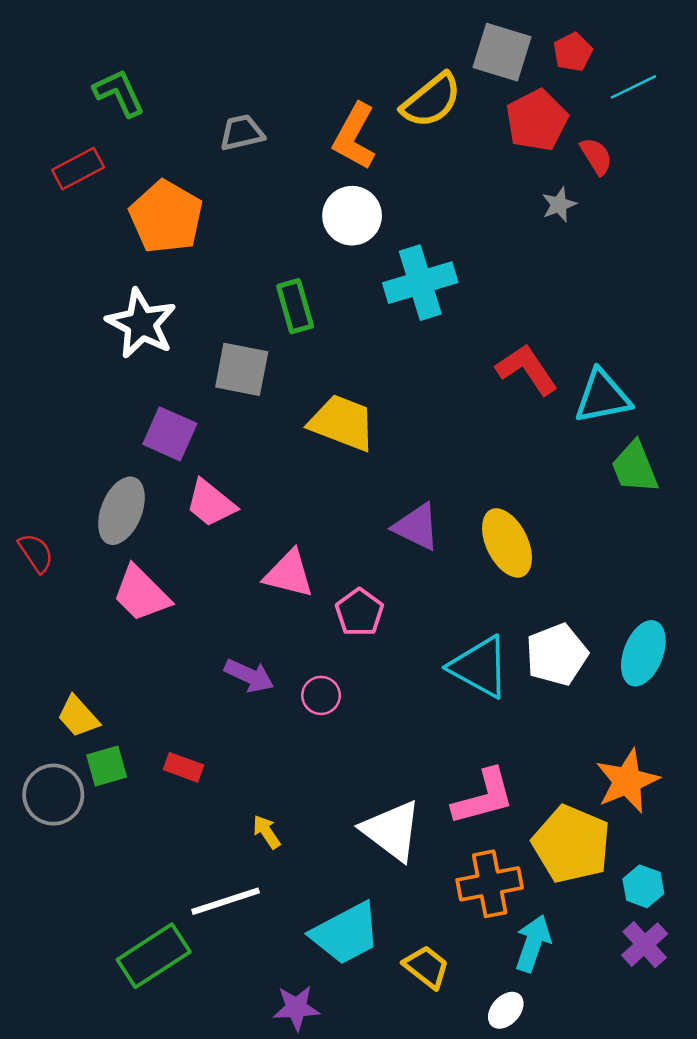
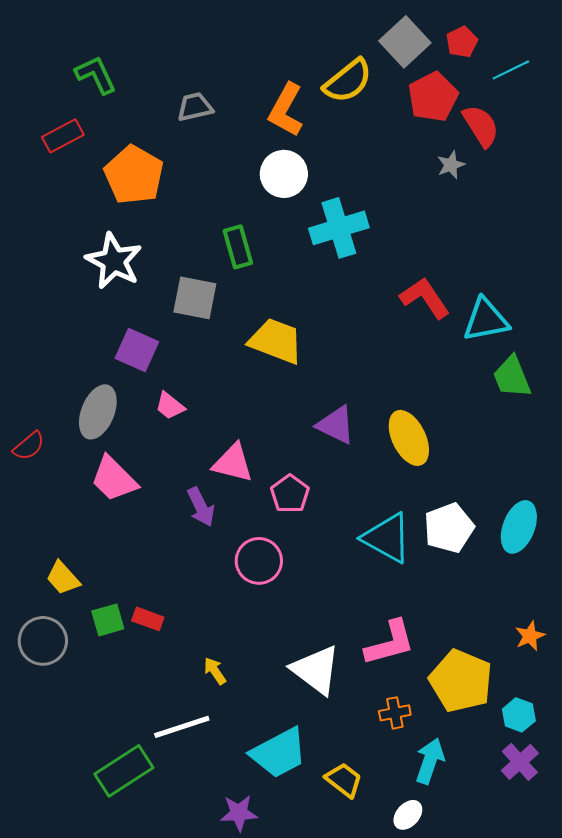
gray square: (502, 52) -> (405, 42), turned 30
red semicircle: (596, 156) -> (481, 126), size x1.4
pink trapezoid: (211, 503) -> (170, 406), size x0.7
red semicircle: (36, 553) -> (29, 446), turned 84
purple arrow: (249, 676) -> (201, 507), moved, turned 39
pink circle: (321, 695) -> (259, 561), size x1.5
green square: (107, 766) -> (108, 620), moved
orange star: (627, 781) -> (530, 636), moved, size x0.6
orange cross: (490, 884) -> (395, 713), size x0.6

